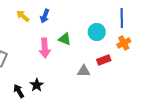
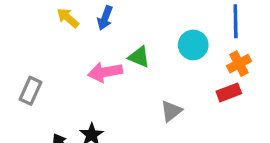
pink arrow: (45, 48) -> (105, 72), turned 84
red rectangle: (104, 60) -> (229, 92), moved
gray triangle: (84, 71) -> (171, 111), turned -40

